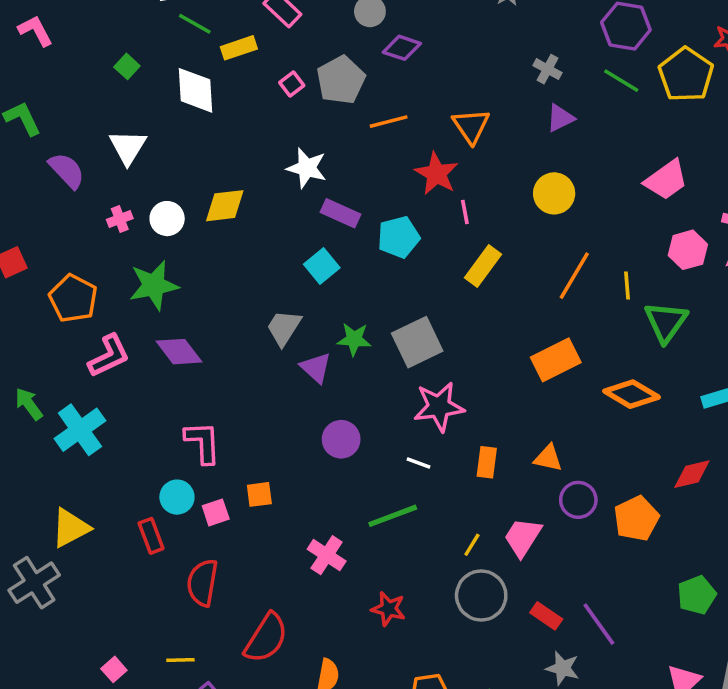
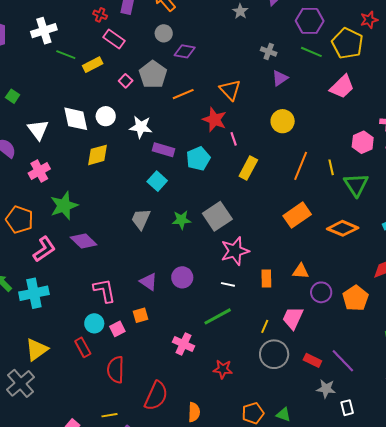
green square: (127, 66) -> (13, 96), moved
white diamond: (196, 90) -> (76, 119), moved
pink trapezoid: (666, 180) -> (342, 87), moved
pink cross: (120, 219) -> (39, 171), size x1.5
white circle: (167, 219) -> (106, 116), moved
purple triangle: (316, 368) -> (149, 282), moved
cyan cross: (80, 430) -> (34, 293), turned 32

